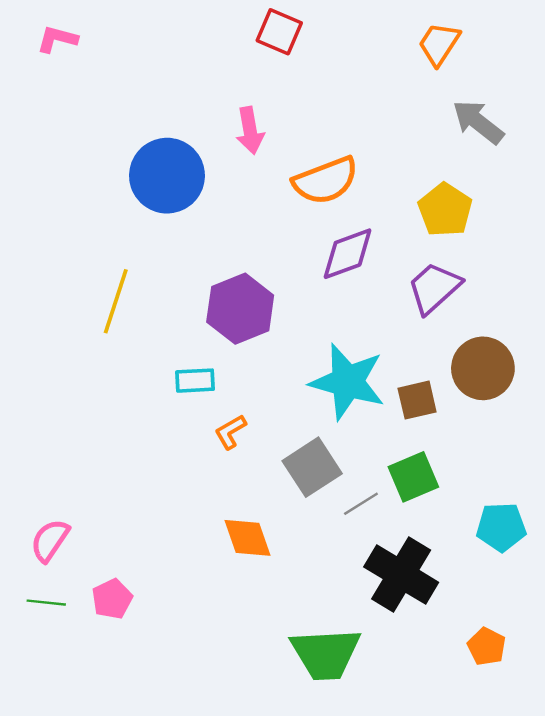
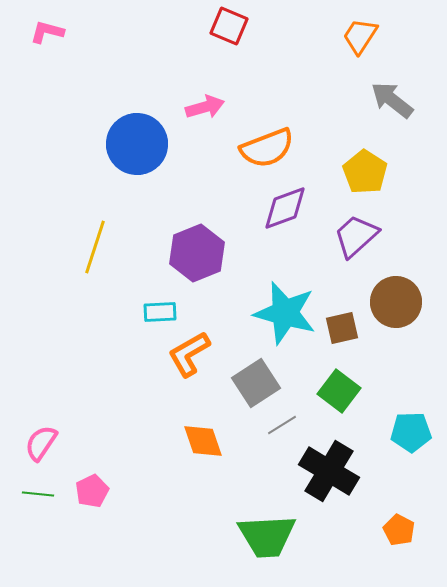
pink arrow: (250, 131) -> (205, 107), turned -96
orange L-shape: (230, 432) -> (189, 354), size x1.6
green square: (413, 477) -> (339, 391), turned -30
gray line: (361, 504) -> (282, 425), moved

